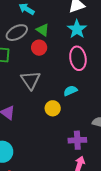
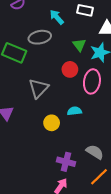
green triangle: (43, 30) -> (79, 45), moved
red circle: (39, 48) -> (70, 69), moved

